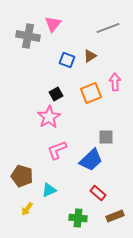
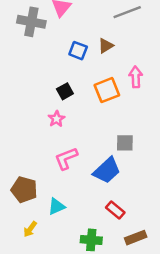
pink star: (49, 117) -> (57, 119), size x0.6

